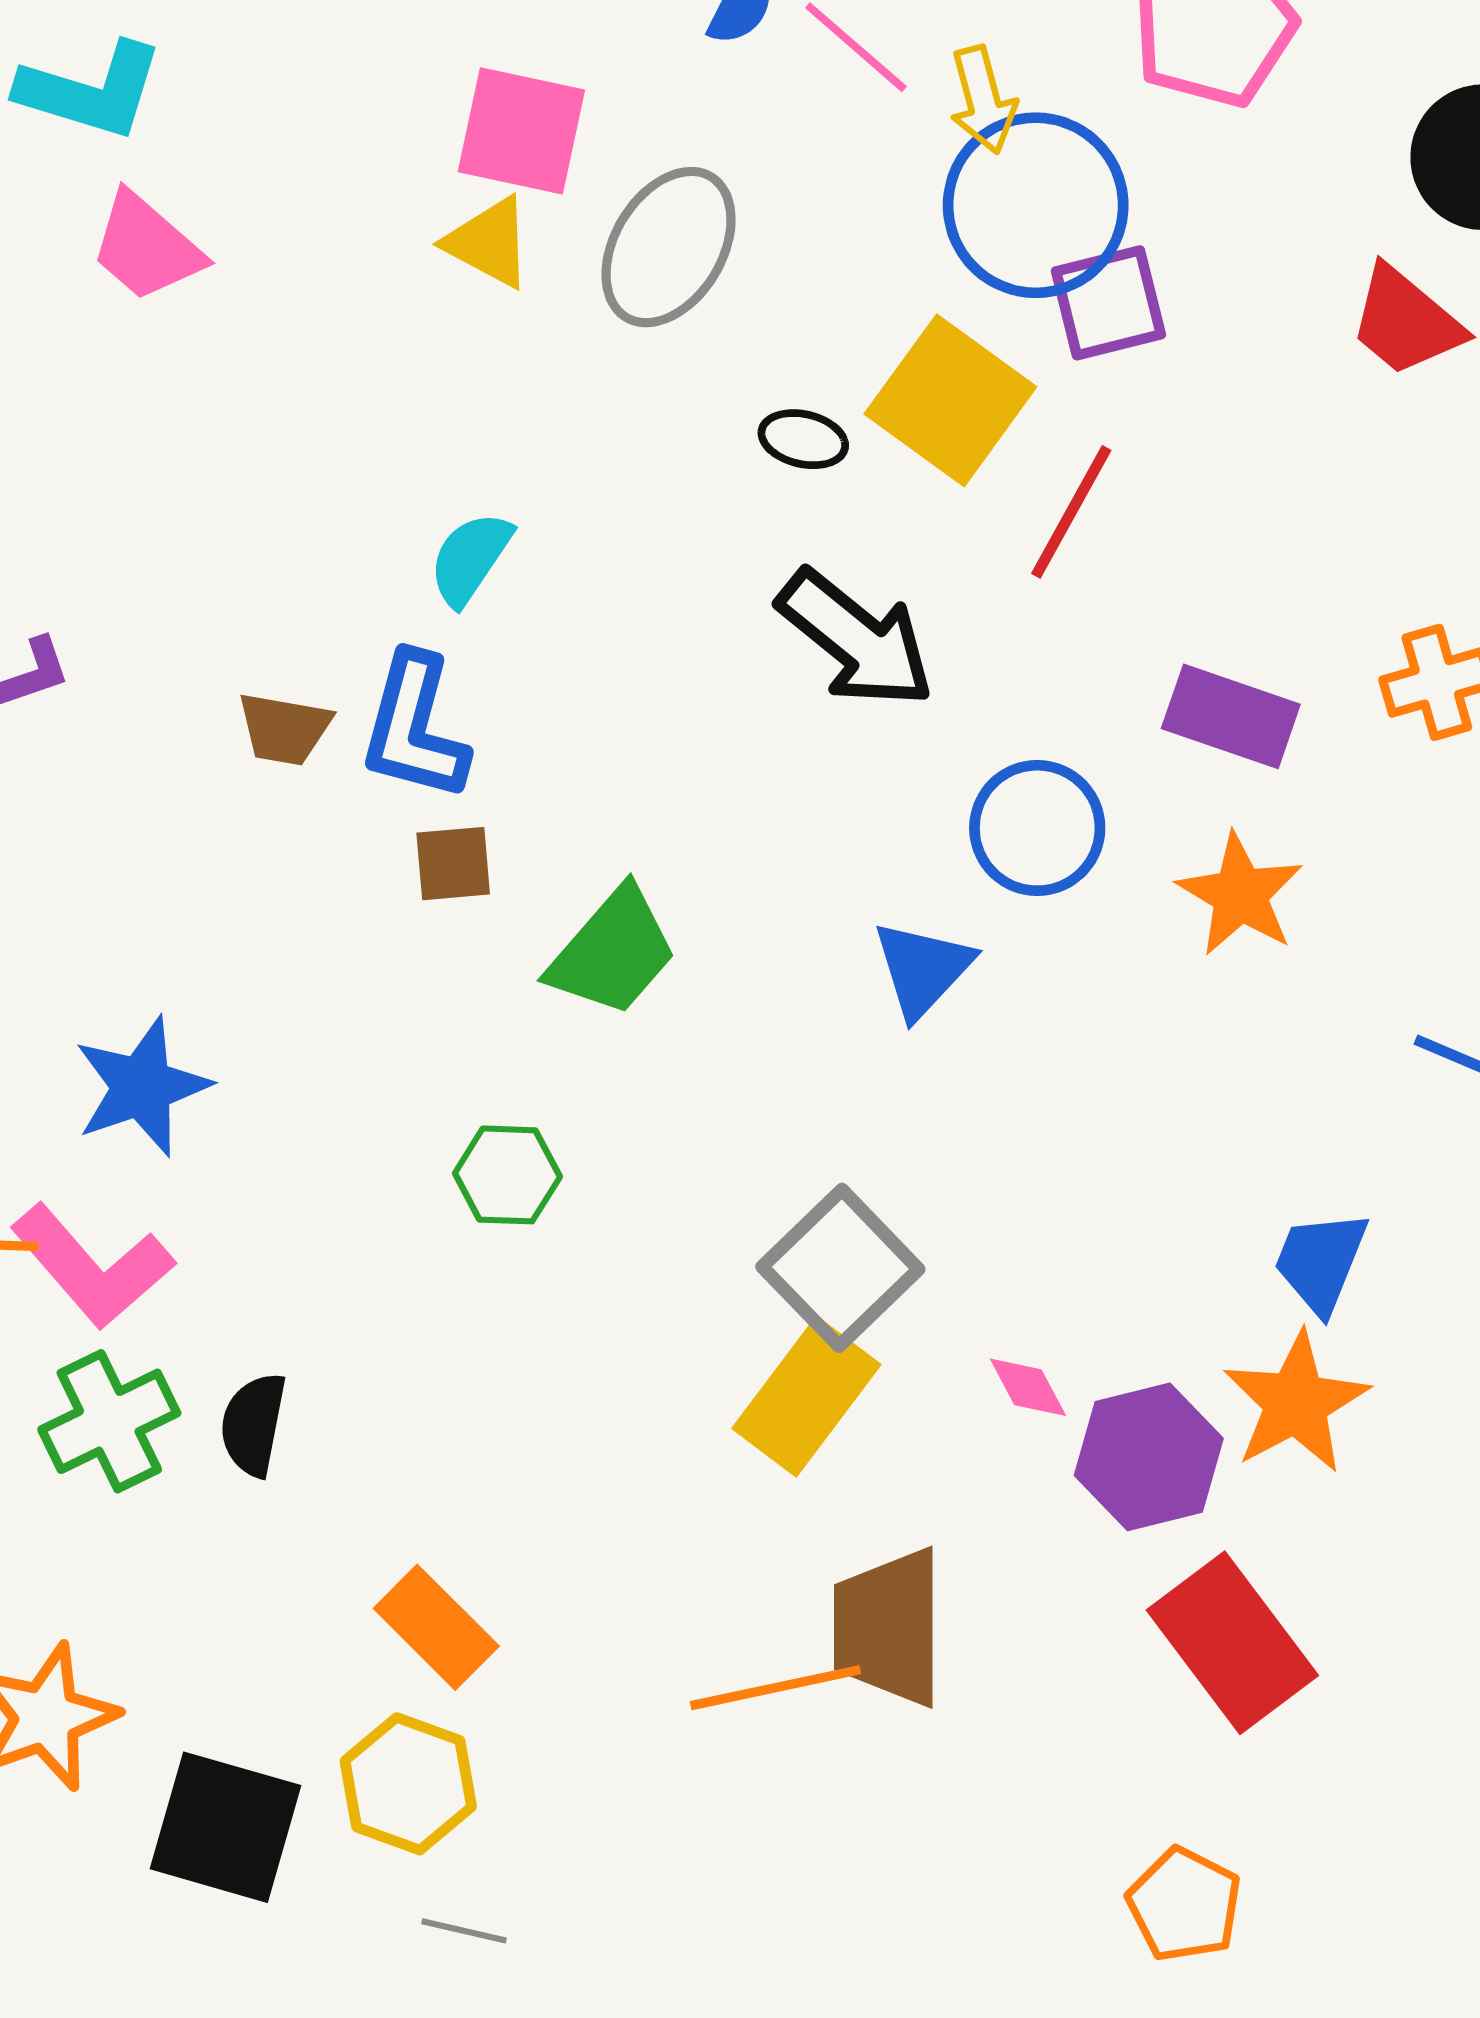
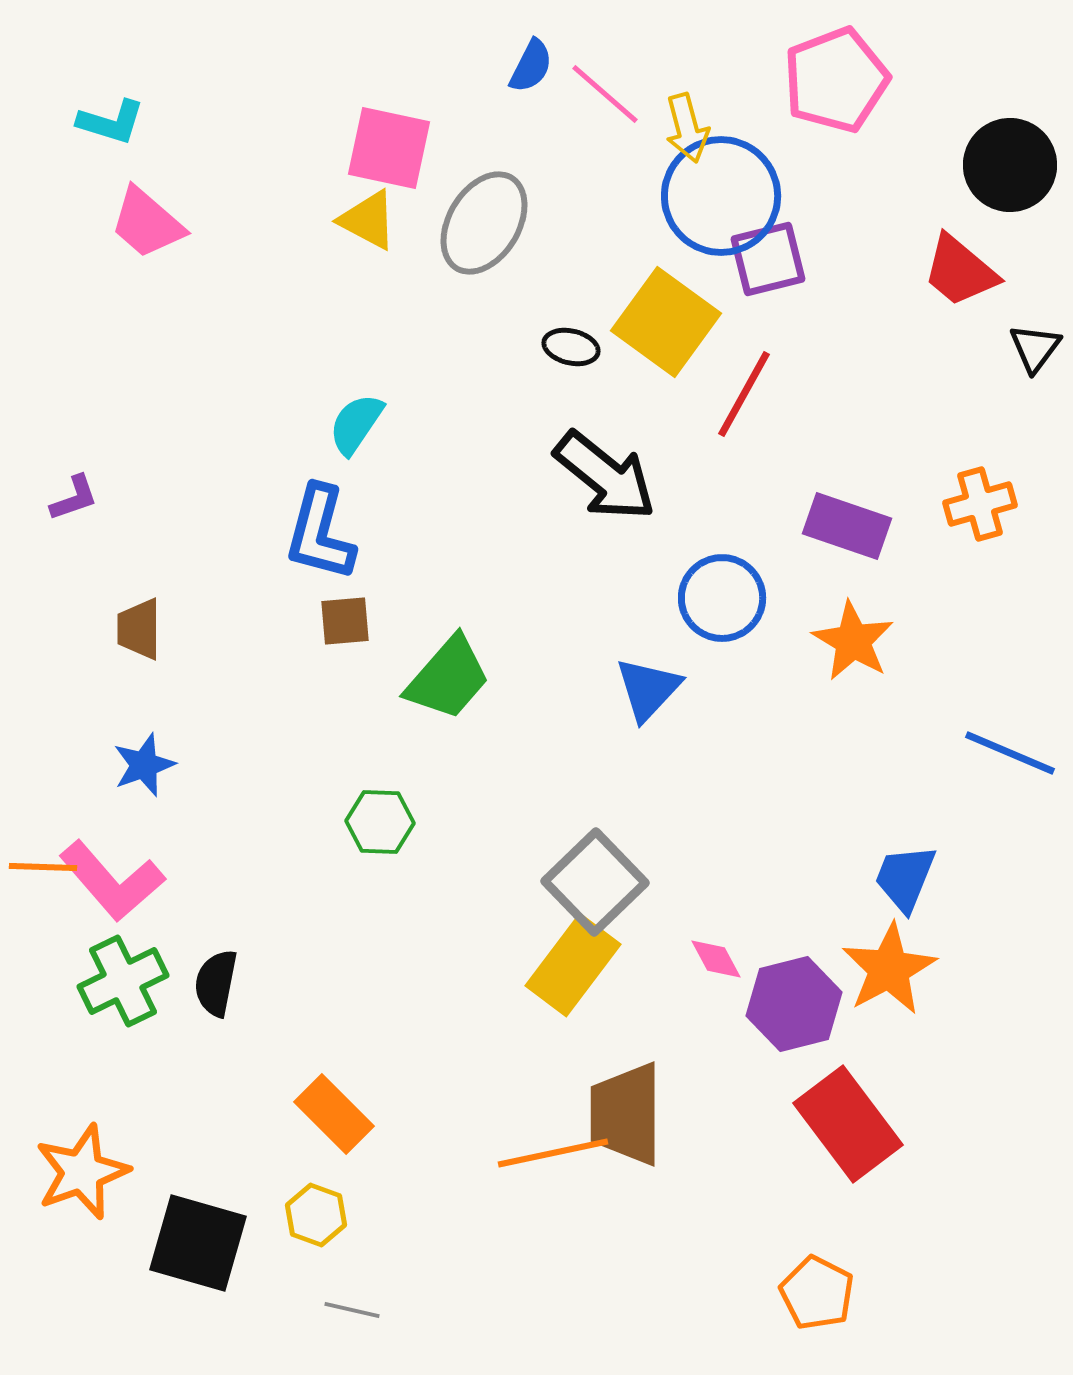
cyan L-shape: (91, 91) -> (111, 122), size x0.7
brown trapezoid: (284, 729) -> (139, 629), moved, turned 80
blue star: (142, 1087) -> (144, 765), size x0.7
yellow hexagon: (408, 1784) -> (316, 1215), size x0.7

